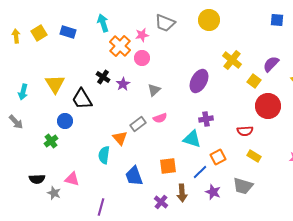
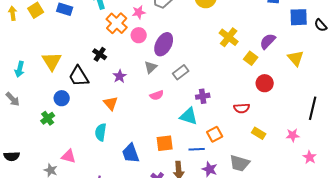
purple ellipse: (199, 81) -> (164, 44), moved
purple star: (123, 84) -> (120, 76), moved
red circle: (268, 106) -> (265, 83), size x0.7
gray rectangle: (138, 124) -> (181, 72), moved
orange triangle: (120, 138) -> (111, 103), moved
yellow rectangle: (254, 156) -> (259, 133), moved
blue line: (200, 172) -> (197, 149), turned 42
black semicircle: (37, 179) -> (12, 156), moved

